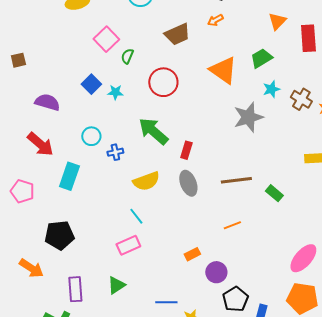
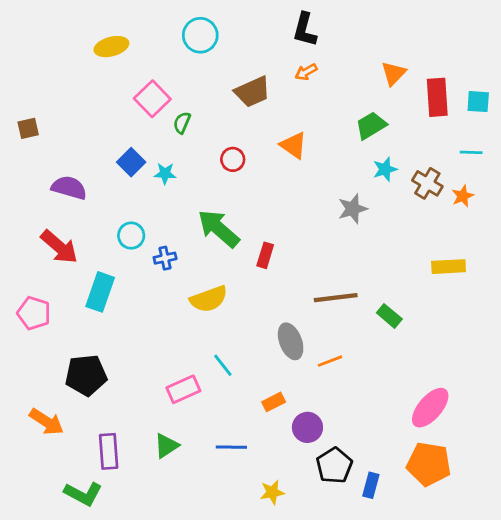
orange triangle: (223, 70) -> (293, 145), moved, size x0.7
red circle: (163, 82) -> (233, 159), size x0.6
gray star: (248, 117) -> (353, 209), size x0.7
gray ellipse: (188, 183) -> (291, 341), moved
cyan line: (136, 216) -> (223, 365), moved
blue line: (166, 302) -> (231, 447), moved

